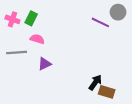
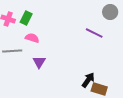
purple line: (100, 22) -> (94, 33), moved
purple triangle: (45, 64) -> (39, 62), turned -32

